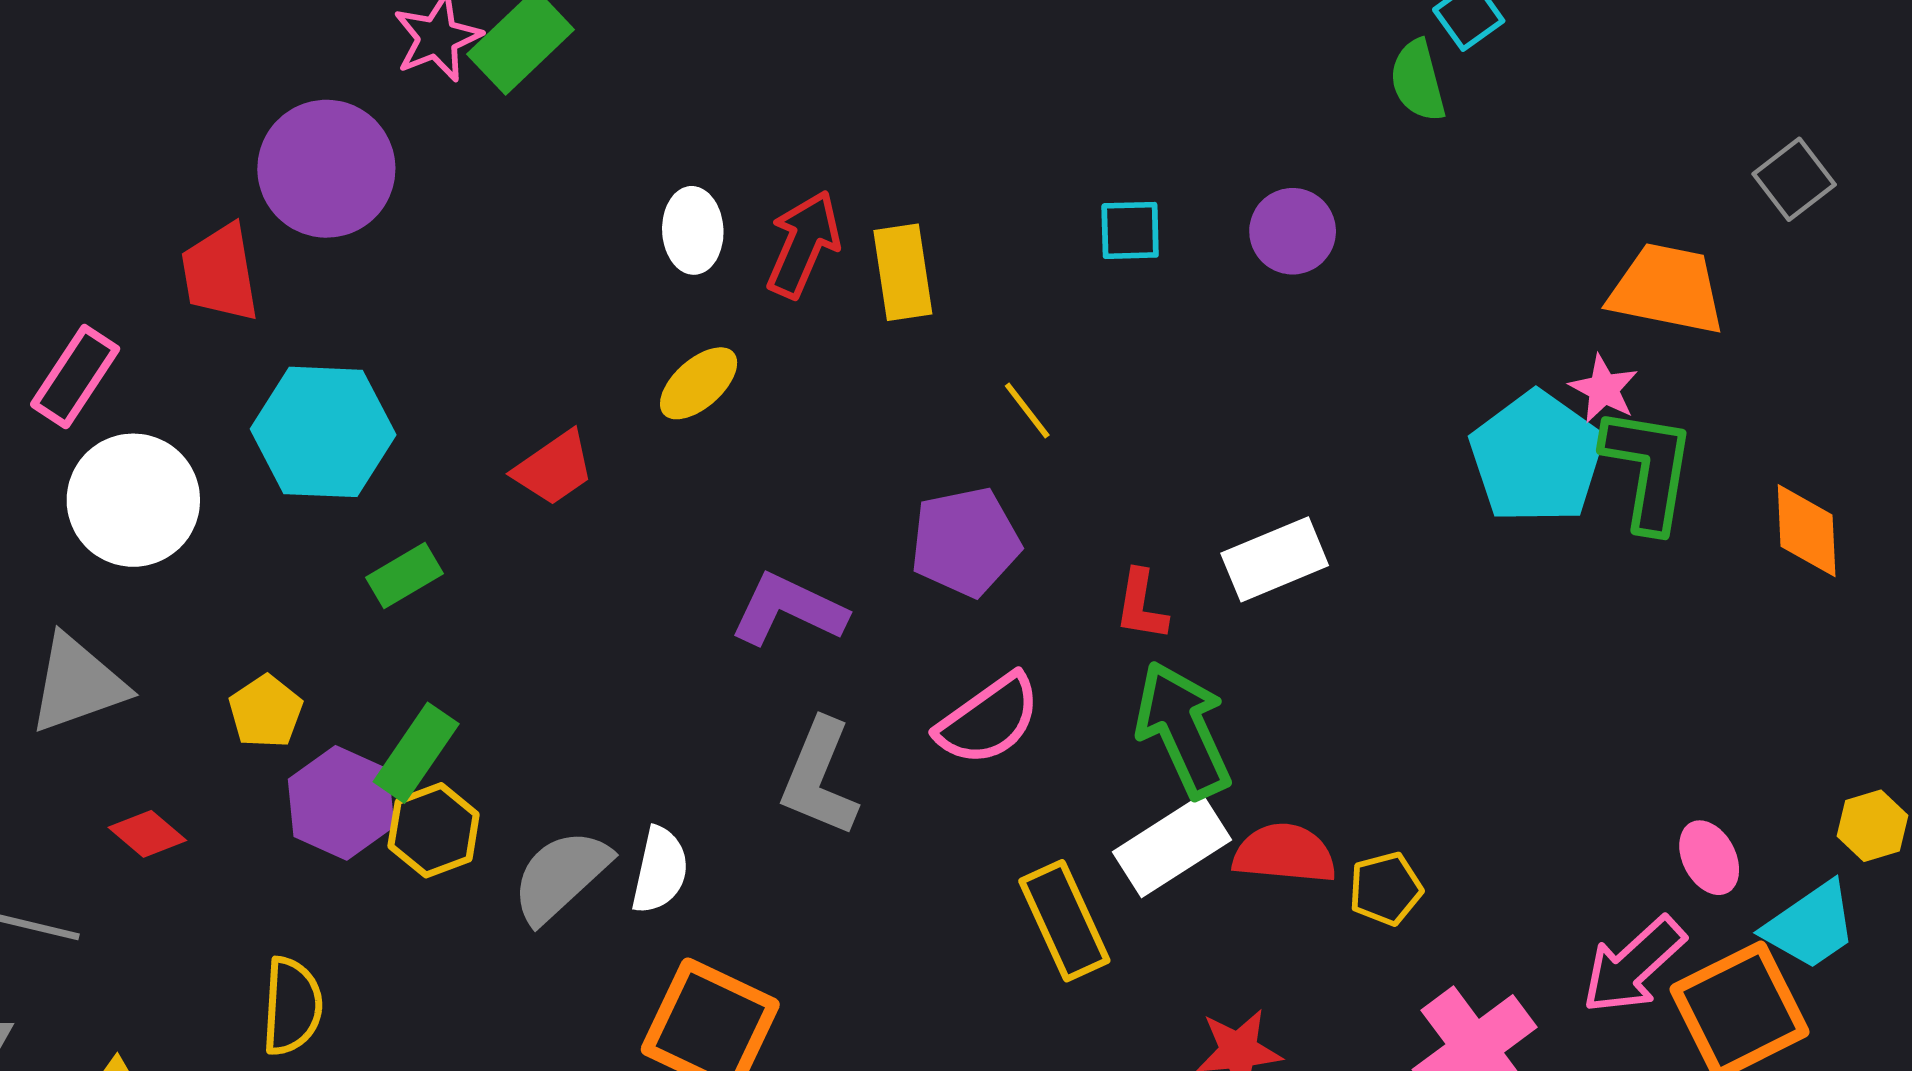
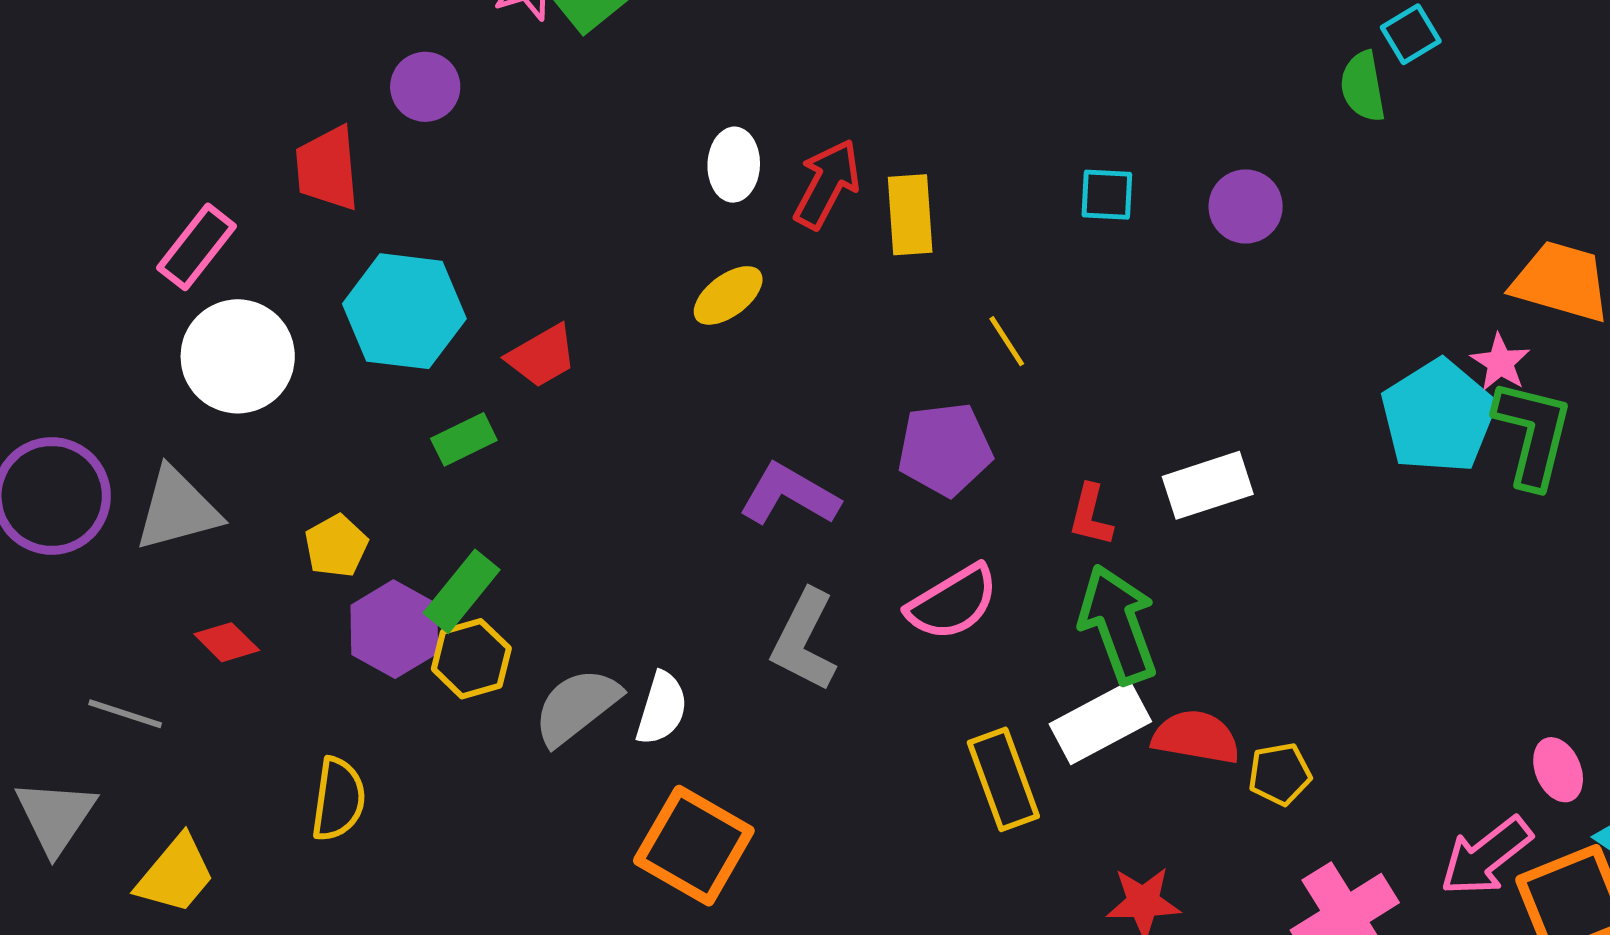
purple circle: (326, 169) -> (425, 87), size x0.6
red trapezoid: (554, 468) -> (542, 356), moved

